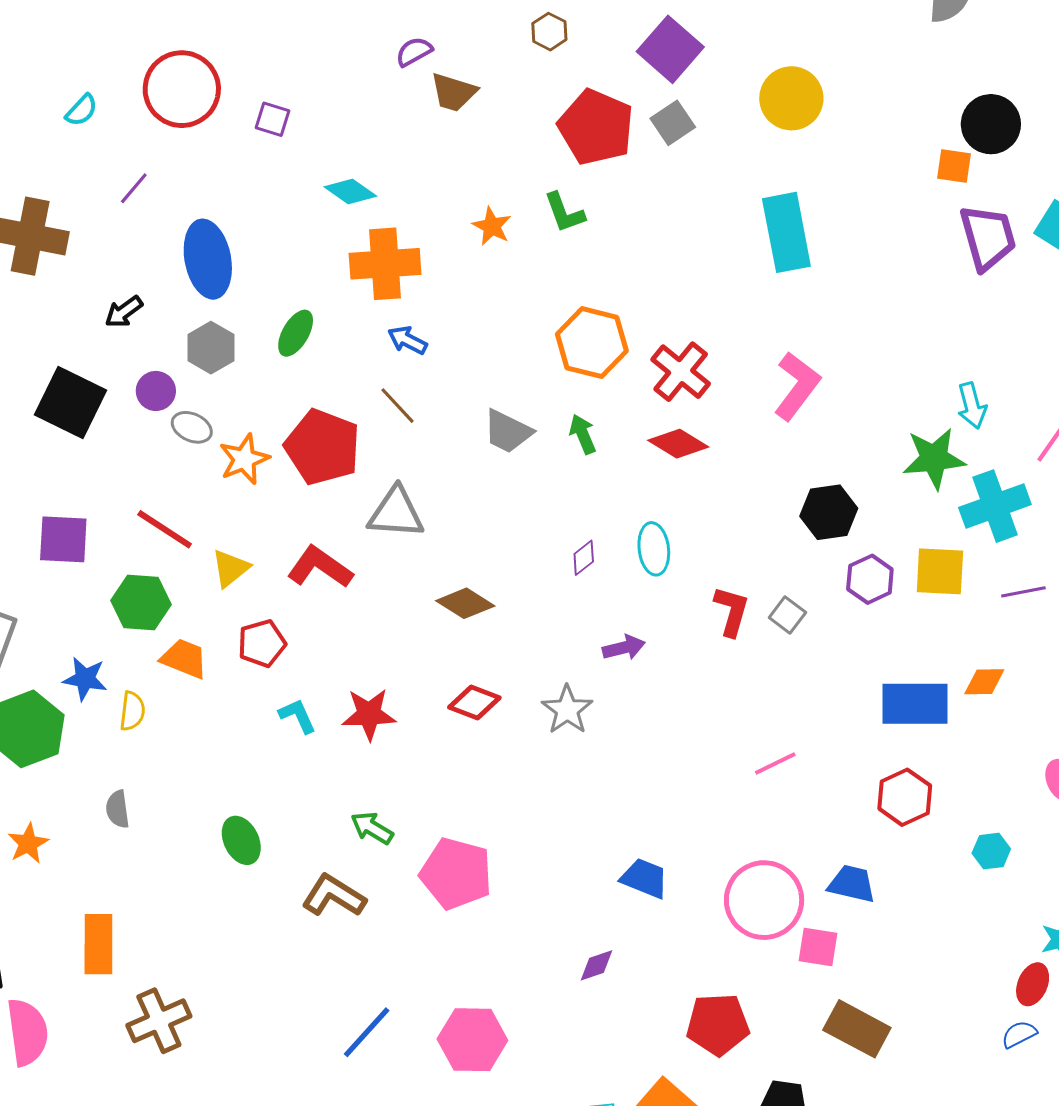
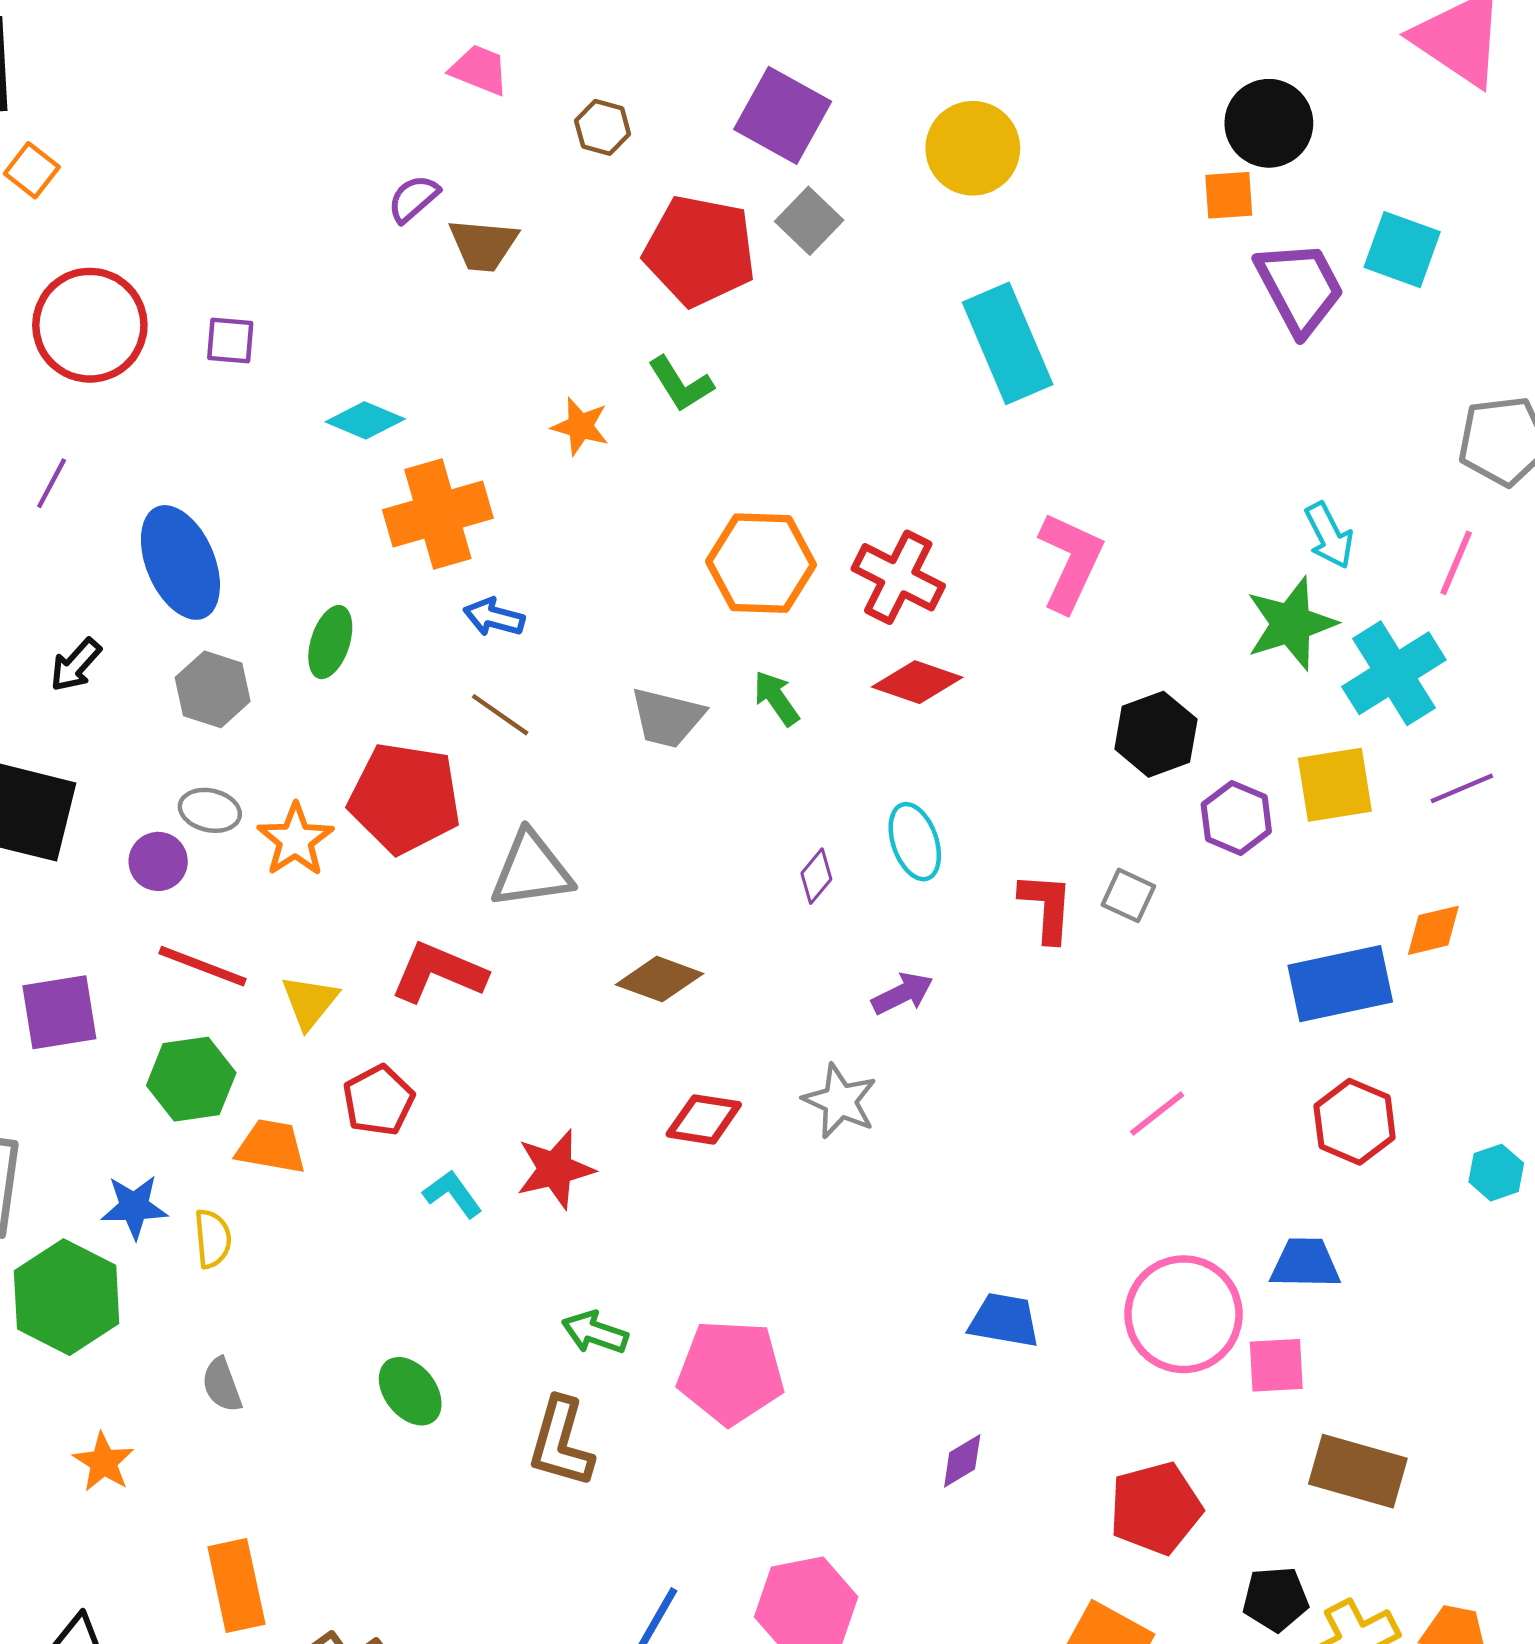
purple circle: (156, 391) -> (158, 861), moved
brown L-shape: (334, 896) -> (561, 1442), turned -94

